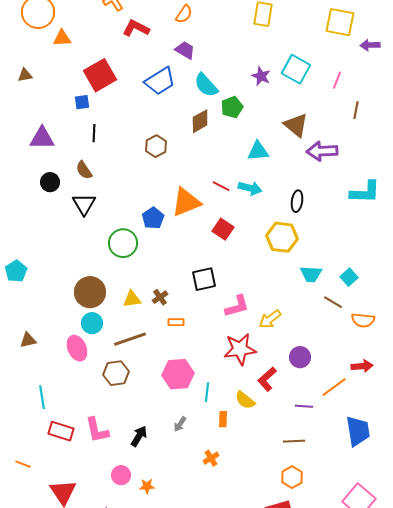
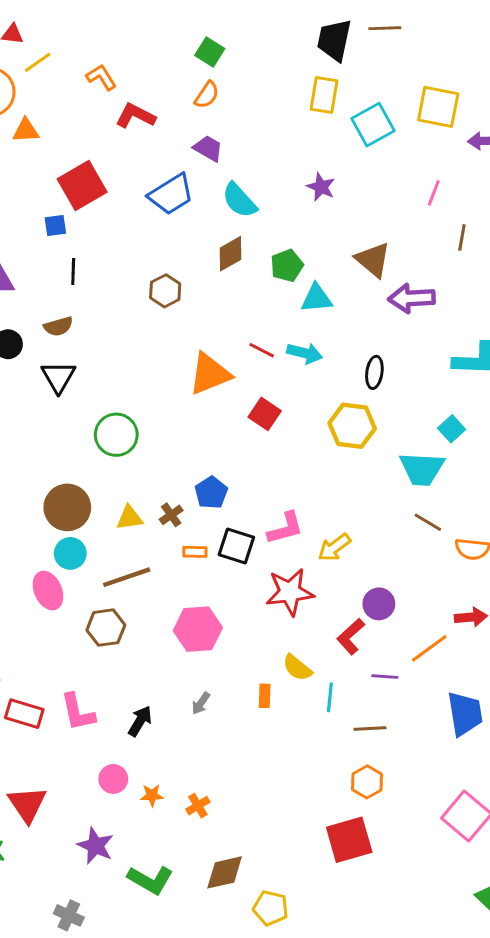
cyan square: (296, 69) -> (373, 125), moved, turned 32
green pentagon: (232, 107) -> (287, 266), moved
brown semicircle: (84, 170) -> (58, 326), turned -72
blue pentagon: (153, 218) -> (211, 493), moved
cyan trapezoid: (311, 274) -> (422, 469), moved, size x1.4
cyan square: (349, 277) -> (452, 429), moved
black square: (204, 279) -> (236, 546), moved, turned 30
red L-shape: (267, 379) -> (351, 637), moved
cyan line: (207, 392) -> (330, 697), moved
orange cross: (211, 458) -> (198, 806), moved

